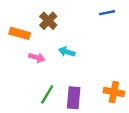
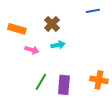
brown cross: (48, 21) -> (52, 24), moved
cyan arrow: (67, 52) -> (58, 45), turned 152

